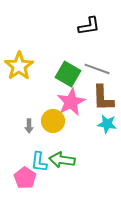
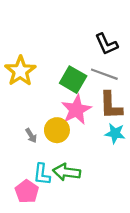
black L-shape: (89, 26) -> (106, 44), moved, turned 75
gray arrow: (29, 126) -> (31, 136), turned -32

